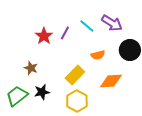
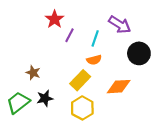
cyan line: (87, 26) -> (95, 38), moved, turned 70
red star: (44, 36) -> (55, 19), moved
orange semicircle: (98, 55) -> (94, 60), moved

